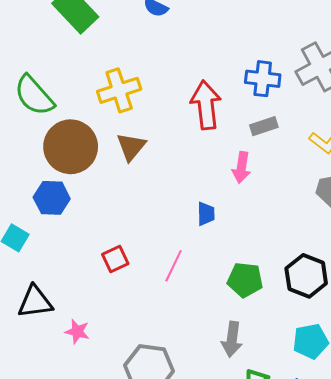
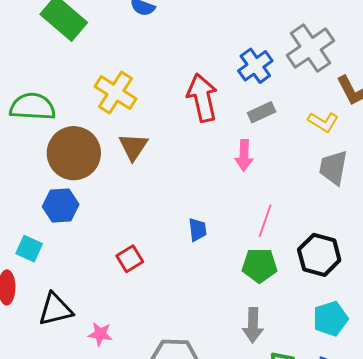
blue cross: (263, 79) -> (255, 66), turned -36
yellow cross: (119, 90) -> (115, 93), turned -33
green semicircle: (34, 95) -> (33, 107), turned 141
blue trapezoid: (206, 214) -> (198, 230), moved
pink line: (174, 266) -> (265, 221), moved

